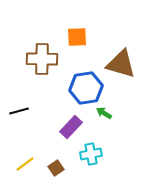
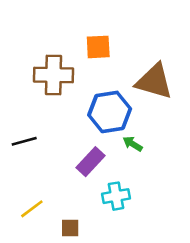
brown square: (56, 168) -> (70, 228), moved, turned 35

